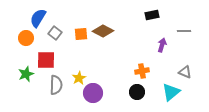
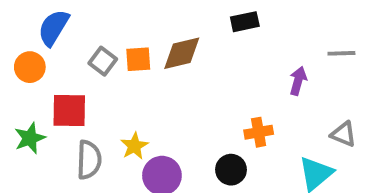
black rectangle: (152, 15) -> (245, 22), moved
brown diamond: (103, 31) -> (182, 53), turned -40
gray square: (55, 33) -> (103, 61), moved
black circle: (137, 92) -> (231, 170), moved

